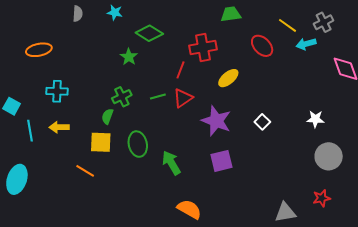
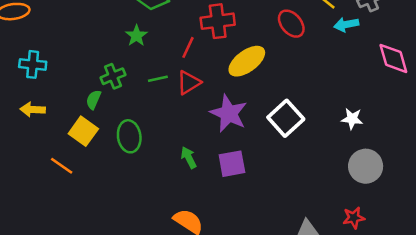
green star: (129, 57) -> (136, 36), moved
yellow ellipse: (228, 78) -> (247, 61), size x1.4
white square: (262, 122) -> (286, 118), size x1.8
yellow square: (101, 142) -> (83, 131), turned 30
green arrow: (171, 163) -> (189, 158), moved, size x0.7

